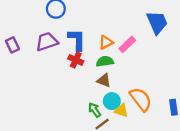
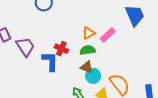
blue L-shape: (77, 40) -> (50, 61), moved
purple trapezoid: (47, 42) -> (25, 47), moved, turned 75
cyan circle: (112, 101) -> (93, 76), moved

